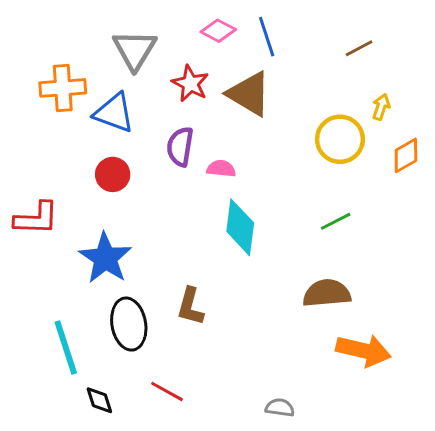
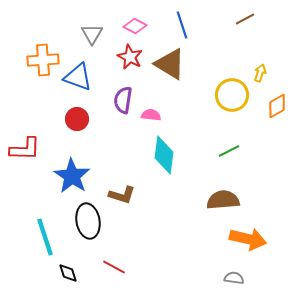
pink diamond: (218, 31) -> (135, 26), moved
brown line: (359, 48) -> (245, 19), moved
gray triangle: (135, 50) -> (92, 34), size x0.7
brown L-shape: (190, 306) -> (122, 195), moved, turned -88
gray semicircle: (280, 408) -> (234, 278), moved

